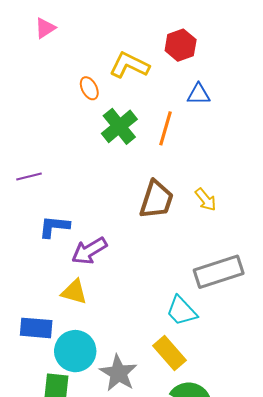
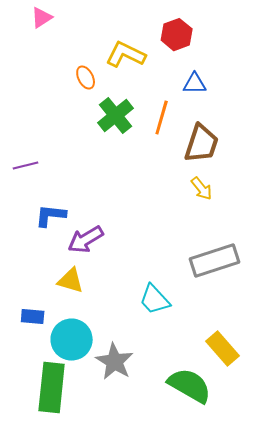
brown trapezoid: (156, 200) -> (202, 144), moved
cyan trapezoid: (182, 311) -> (155, 300), moved
blue rectangle: (36, 328) -> (33, 317), size x0.7
yellow rectangle: (170, 353) -> (223, 349), moved

